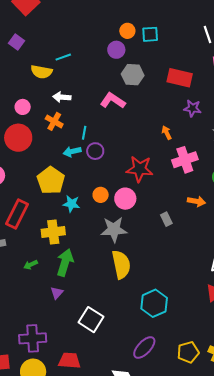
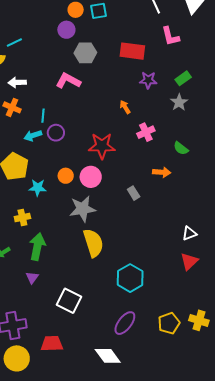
pink cross: (185, 160) -> (146, 132), size x0.7
yellow cross: (53, 232) -> (22, 217), size x0.7

